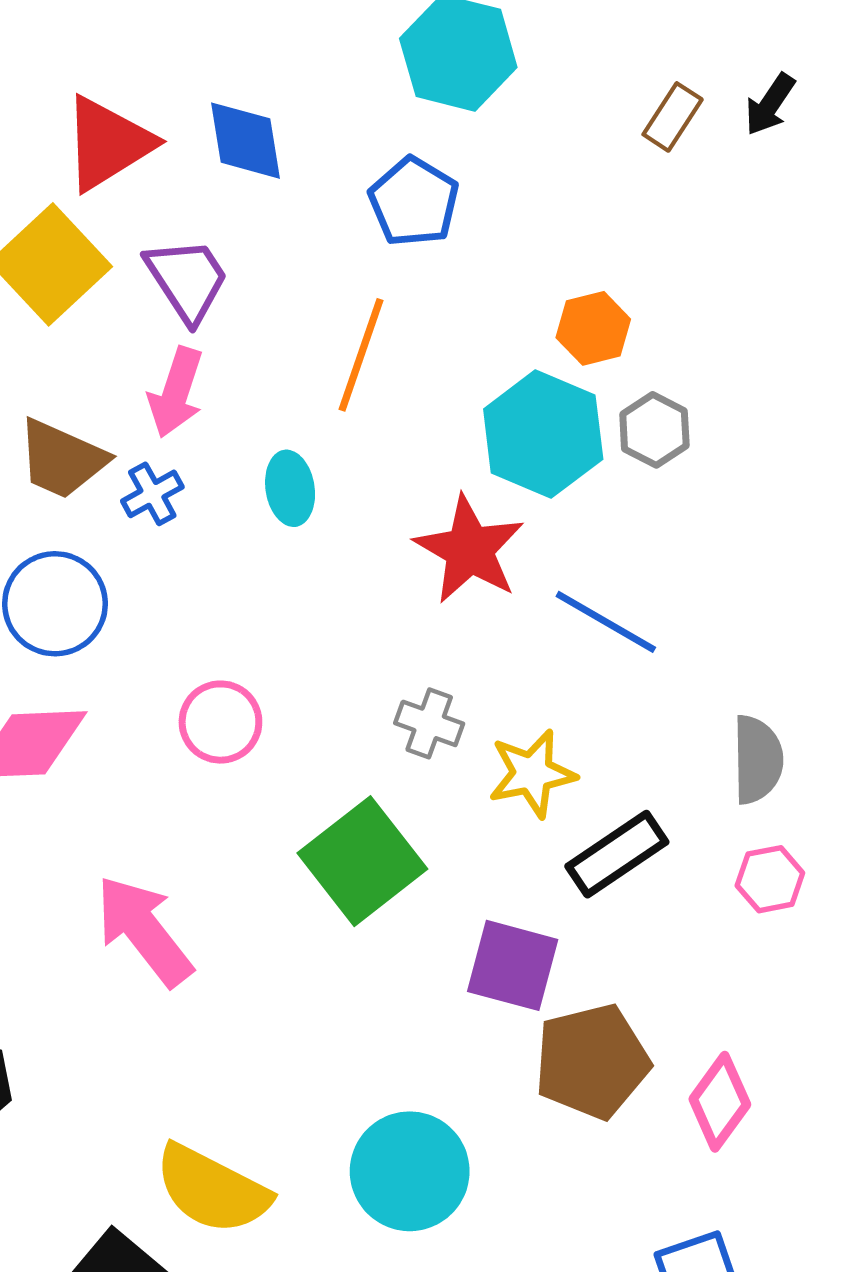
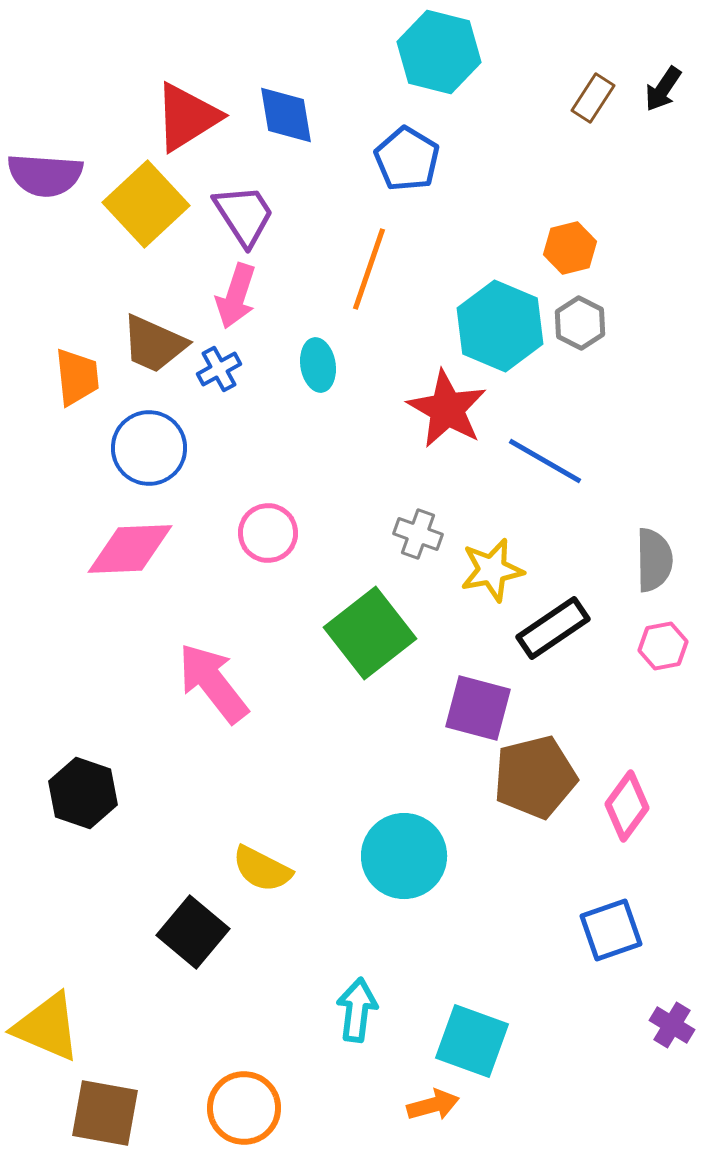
orange hexagon: (593, 328) -> (570, 248), moved
yellow semicircle: (212, 1189) -> (262, 869), size x0.7

